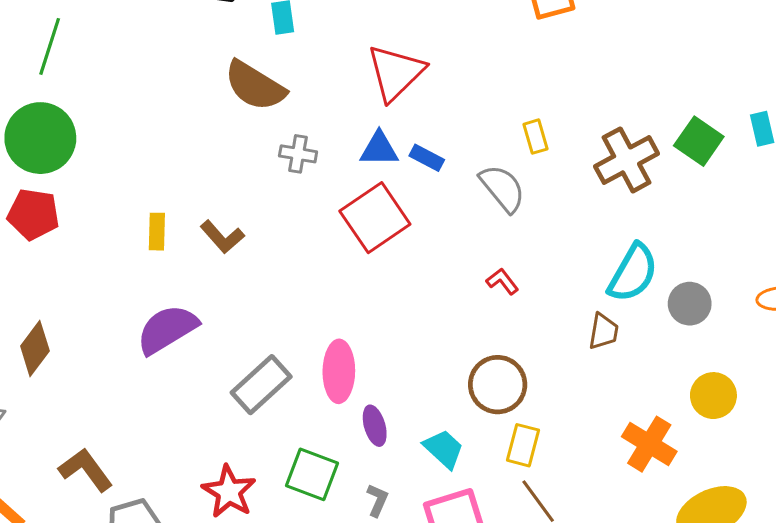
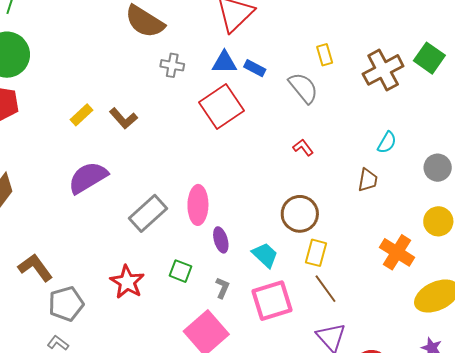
yellow rectangle: (157, 232) -> (81, 115), turned 45
cyan semicircle: (633, 273) -> (387, 142), size x0.6
gray circle: (690, 304) -> (438, 168), moved
green square: (312, 474) -> (180, 271), size x0.7

